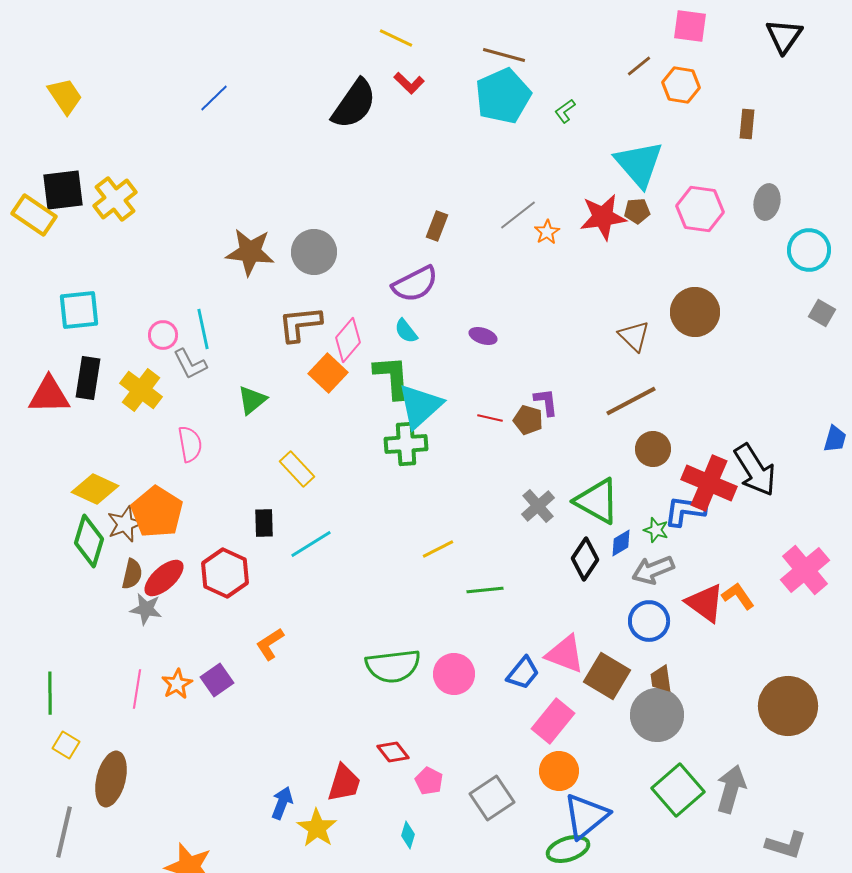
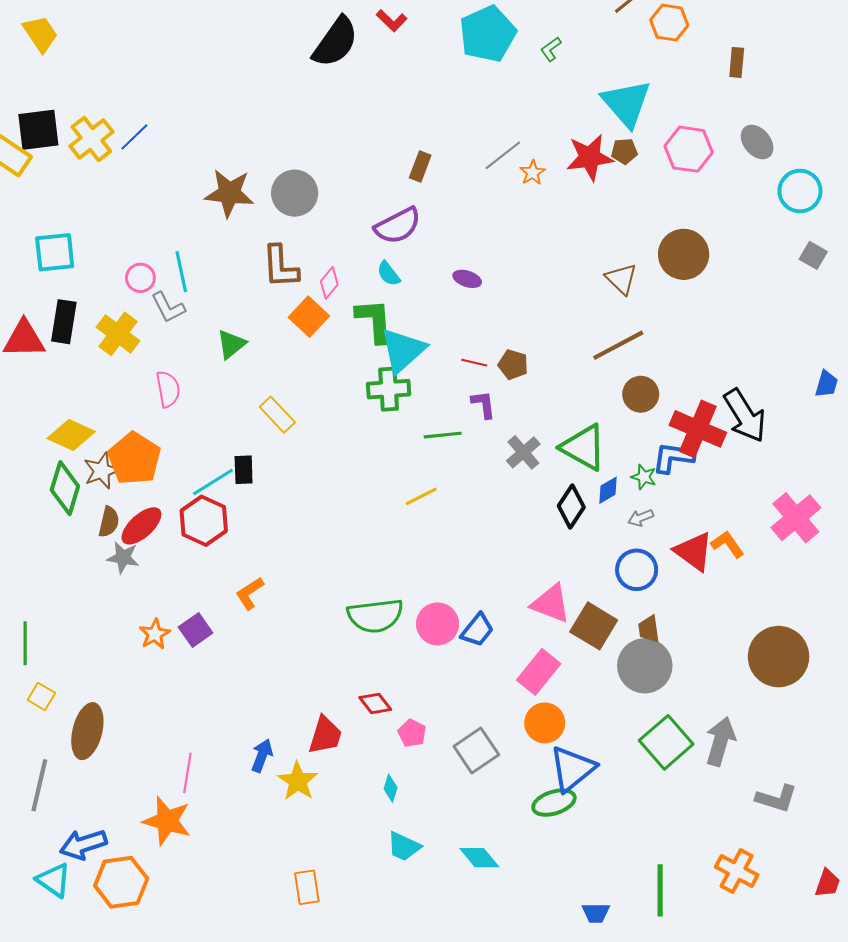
blue line: (214, 98) -> (134, 137), moved
gray ellipse: (767, 202) -> (757, 142), turned -52
brown L-shape: (300, 324) -> (280, 267), turned -87
pink diamond: (348, 340) -> (329, 283), size x0.7
purple L-shape: (546, 402) -> (483, 404), moved
cyan line: (311, 544) -> (213, 482), moved
gray arrow: (653, 570) -> (641, 518), size x0.6
green line: (485, 590) -> (443, 435), moved
blue trapezoid: (523, 673) -> (477, 630), moved
pink line: (137, 689) -> (187, 773), moved

